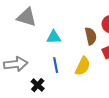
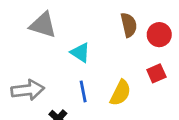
brown semicircle: (91, 36) -> (129, 25), moved
cyan triangle: (54, 37) -> (80, 53), turned 35

